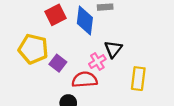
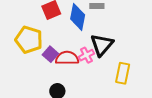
black triangle: (113, 49) -> (102, 45), size x1.4
red semicircle: (85, 80) -> (67, 58), moved

